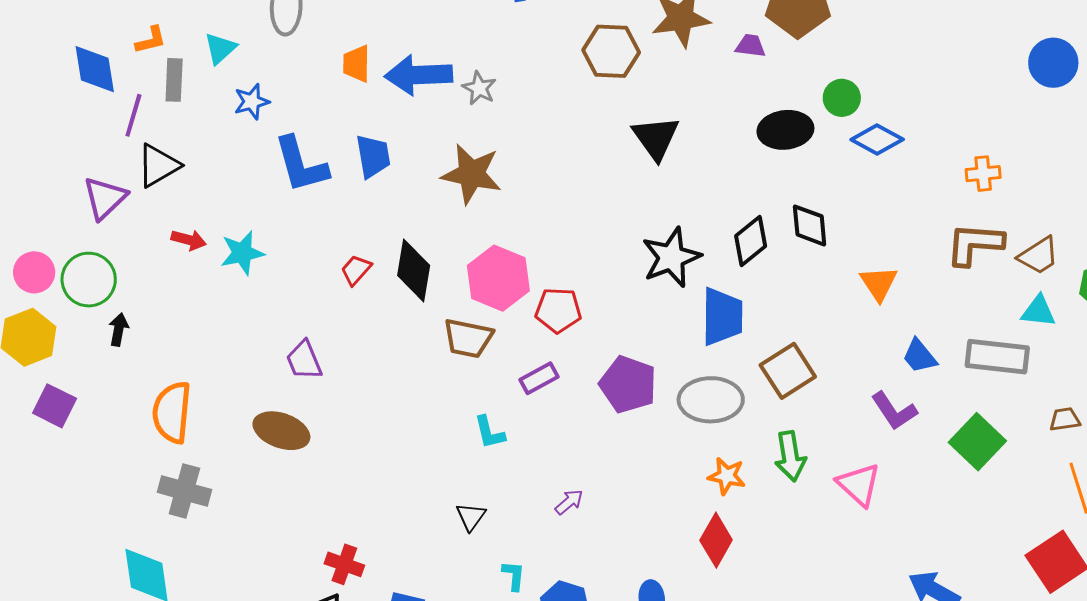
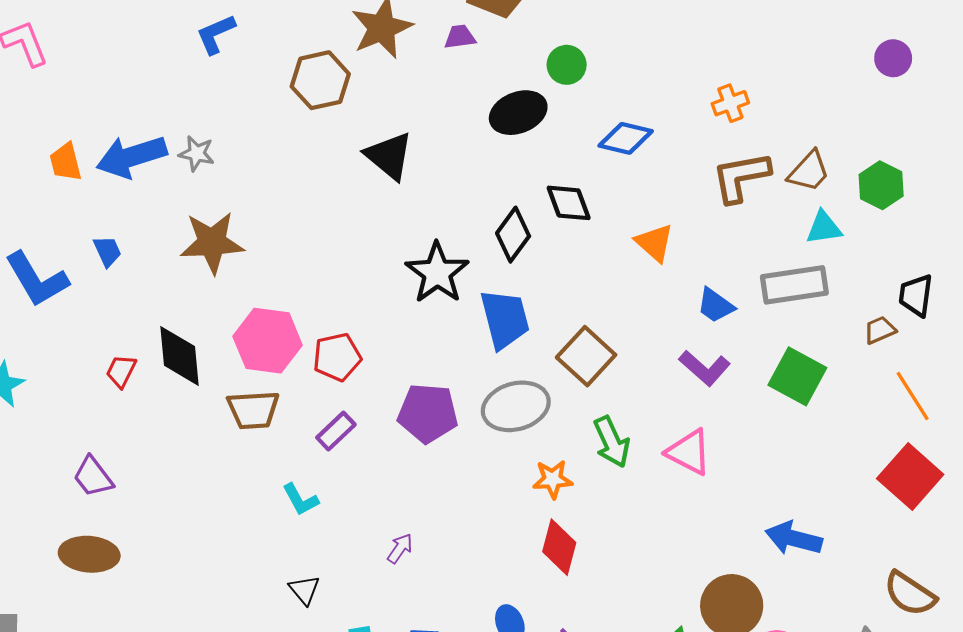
blue diamond: (877, 139) -> (626, 138), moved
blue trapezoid: (373, 156) -> (107, 251), size x0.7

